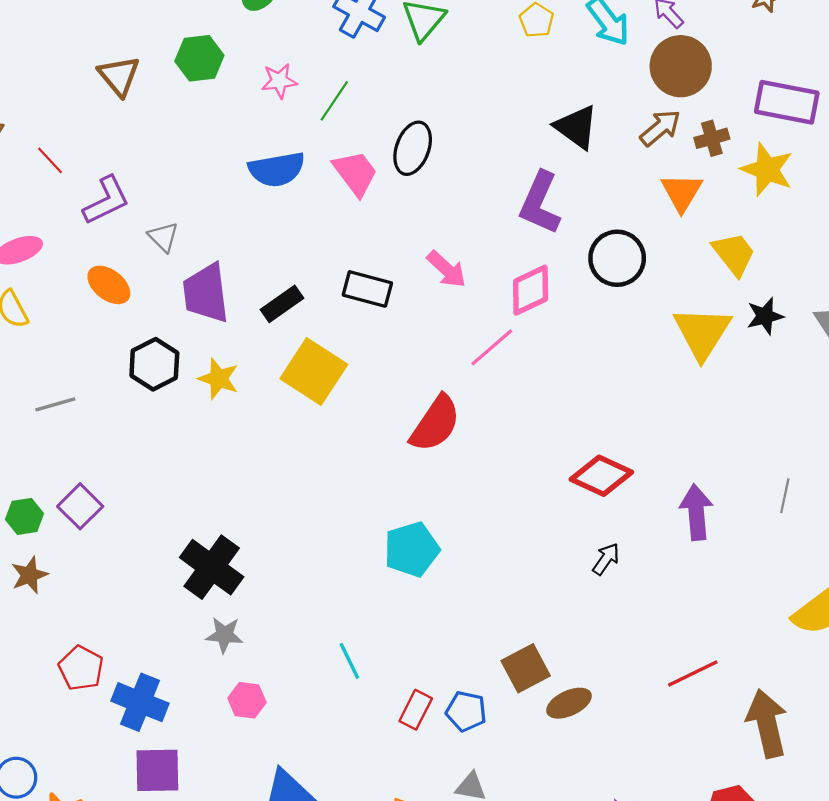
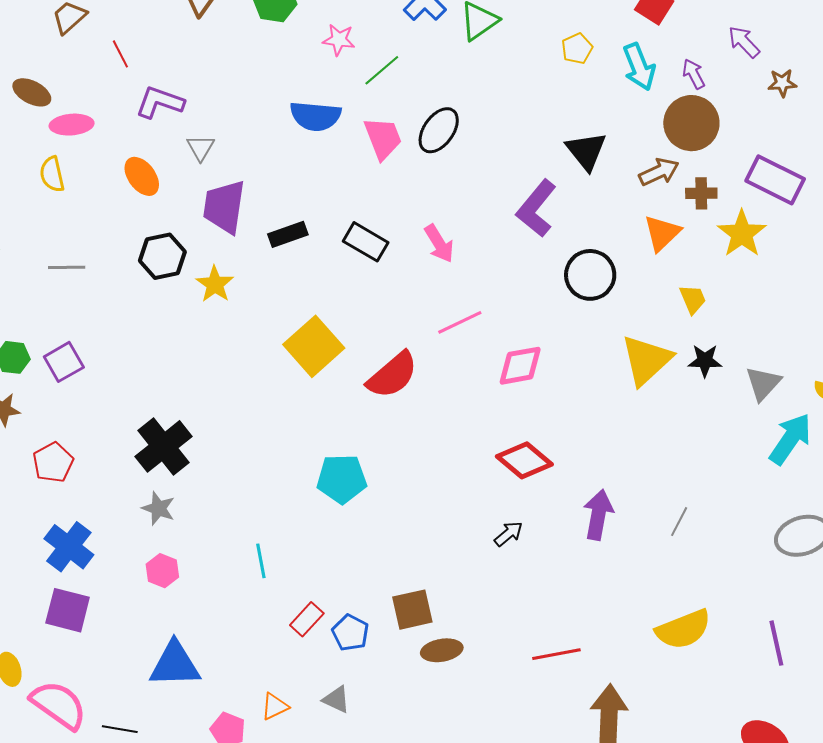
purple L-shape: (106, 200) -> (160, 102), turned -150
yellow trapezoid: (734, 254) -> (693, 299), size x0.7
pink diamond: (531, 290) -> (520, 366), moved
yellow square: (314, 371) -> (314, 346), moved
red pentagon: (81, 668) -> (53, 462), moved

